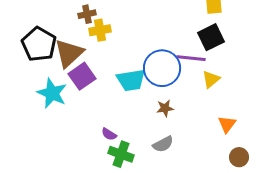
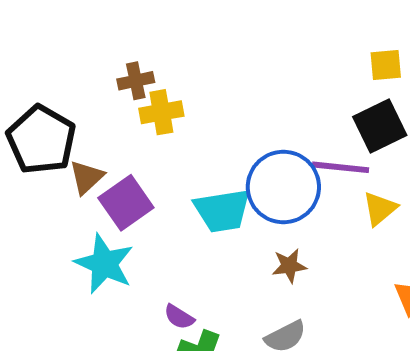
brown triangle: (69, 53) -> (87, 177), moved, size x0.6
cyan star: (52, 93) -> (104, 264), moved

